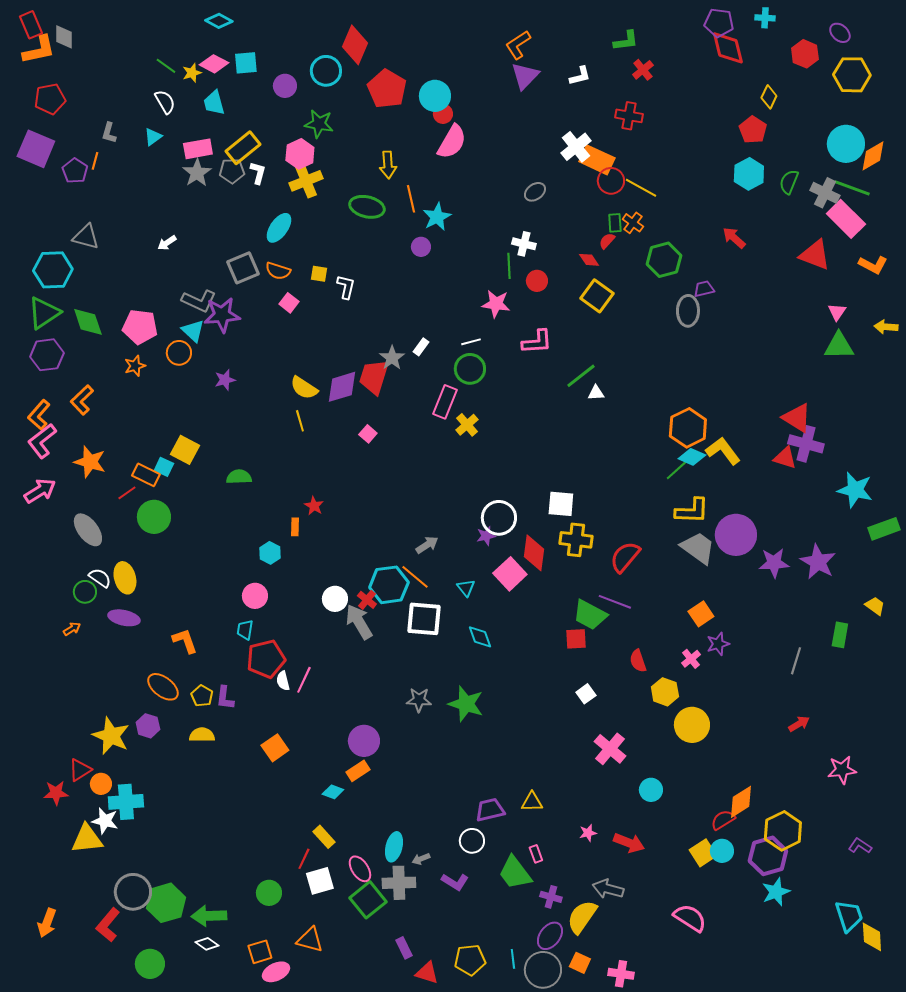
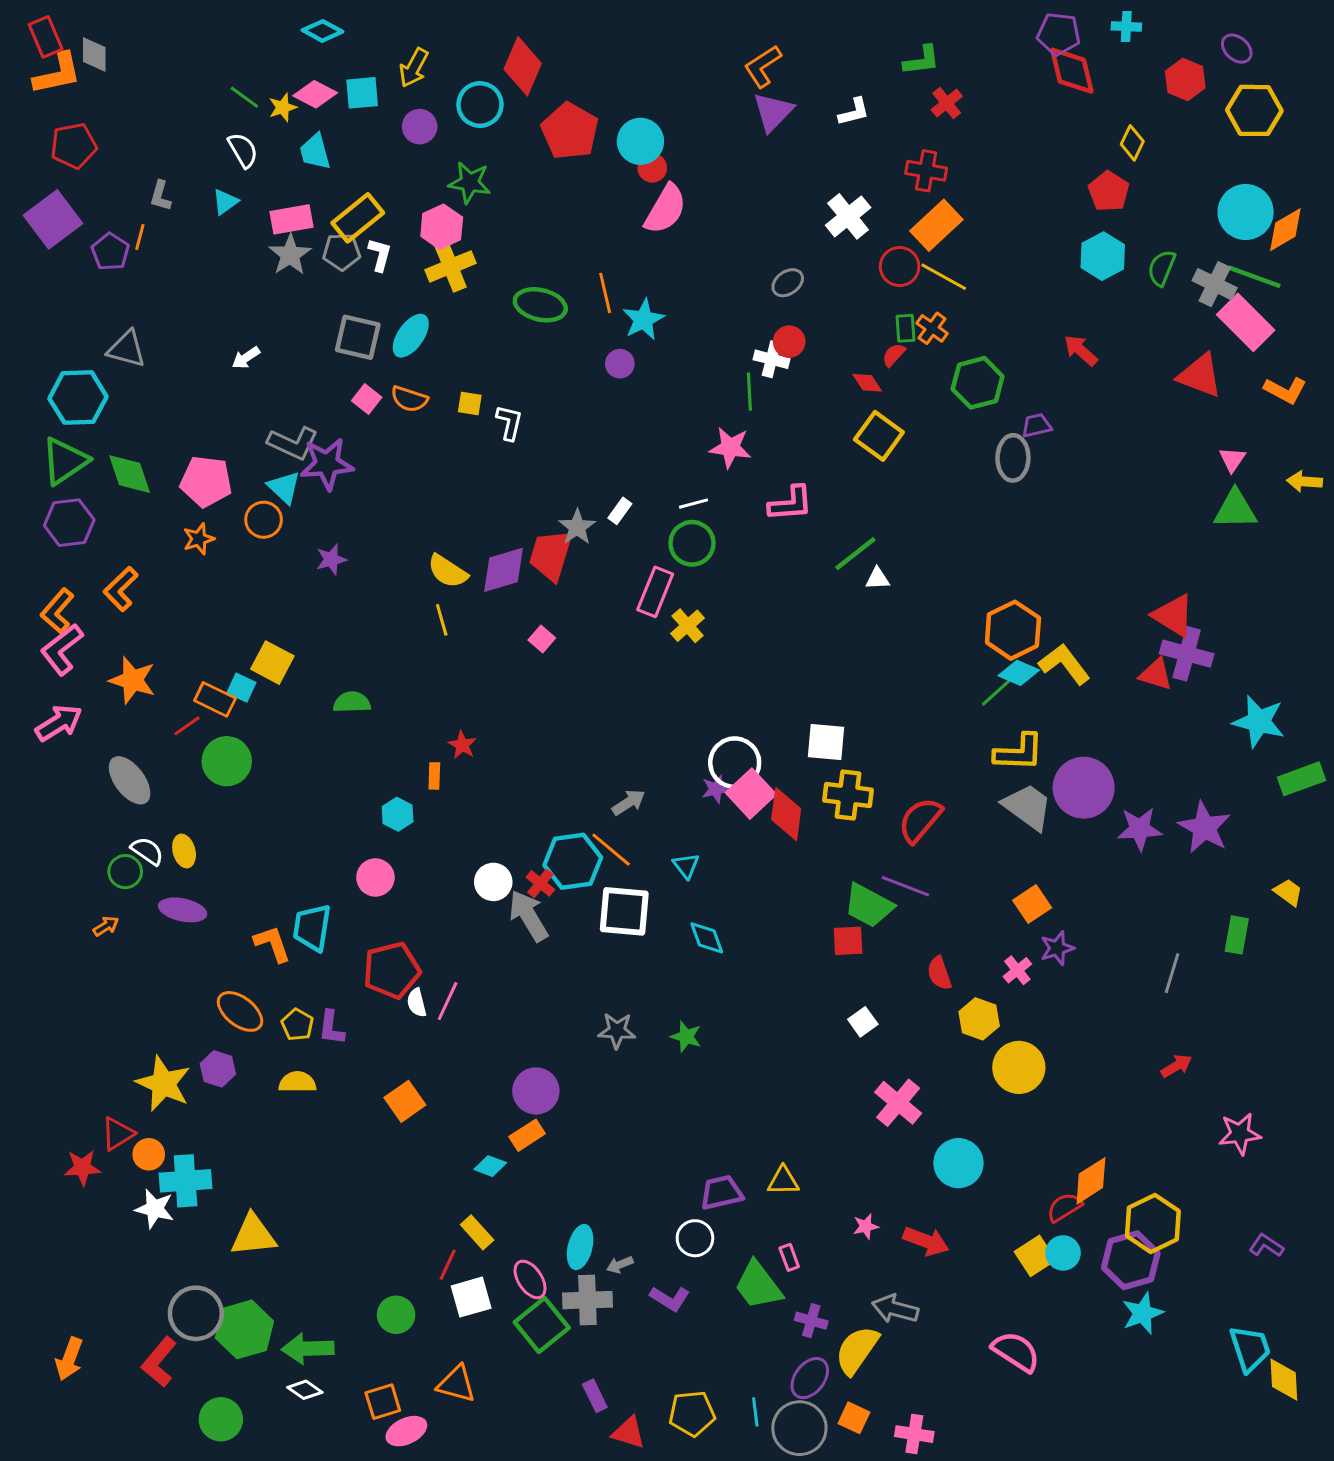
purple square: (36, 149) -> (53, 219), turned 30
orange rectangle: (597, 160) -> (936, 225), moved, turned -68
yellow arrow: (388, 165) -> (414, 68), moved, turned 32
gray square: (243, 268) -> (358, 337), moved, turned 36
red circle: (537, 281) -> (789, 342), moved
pink square: (289, 303) -> (367, 399), moved
pink square: (510, 574) -> (751, 794), moved
yellow ellipse: (125, 578) -> (184, 851), size x0.7
cyan trapezoid: (245, 630) -> (312, 928), moved, size x1.6
green star: (466, 704) -> (686, 1037), size x0.6
cyan circle: (651, 790) -> (958, 1163), size x1.4
yellow triangle: (87, 839) -> (253, 1235), moved

